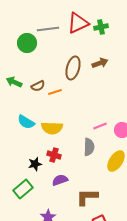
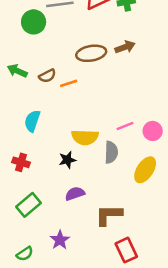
brown ellipse: (73, 68) -> (91, 53), turned 65
cyan semicircle: (26, 122) -> (32, 121), turned 78
yellow semicircle: (52, 128) -> (85, 137), moved
red cross: (54, 155) -> (21, 162), moved
black star: (35, 164) -> (67, 160), moved

